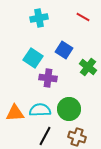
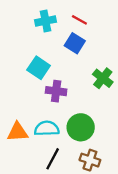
red line: (83, 17) -> (79, 20), moved
blue square: (64, 50) -> (75, 43), moved

